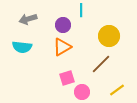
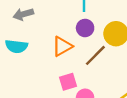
purple circle: (63, 25) -> (85, 28), moved
brown line: (101, 64) -> (95, 55), moved

